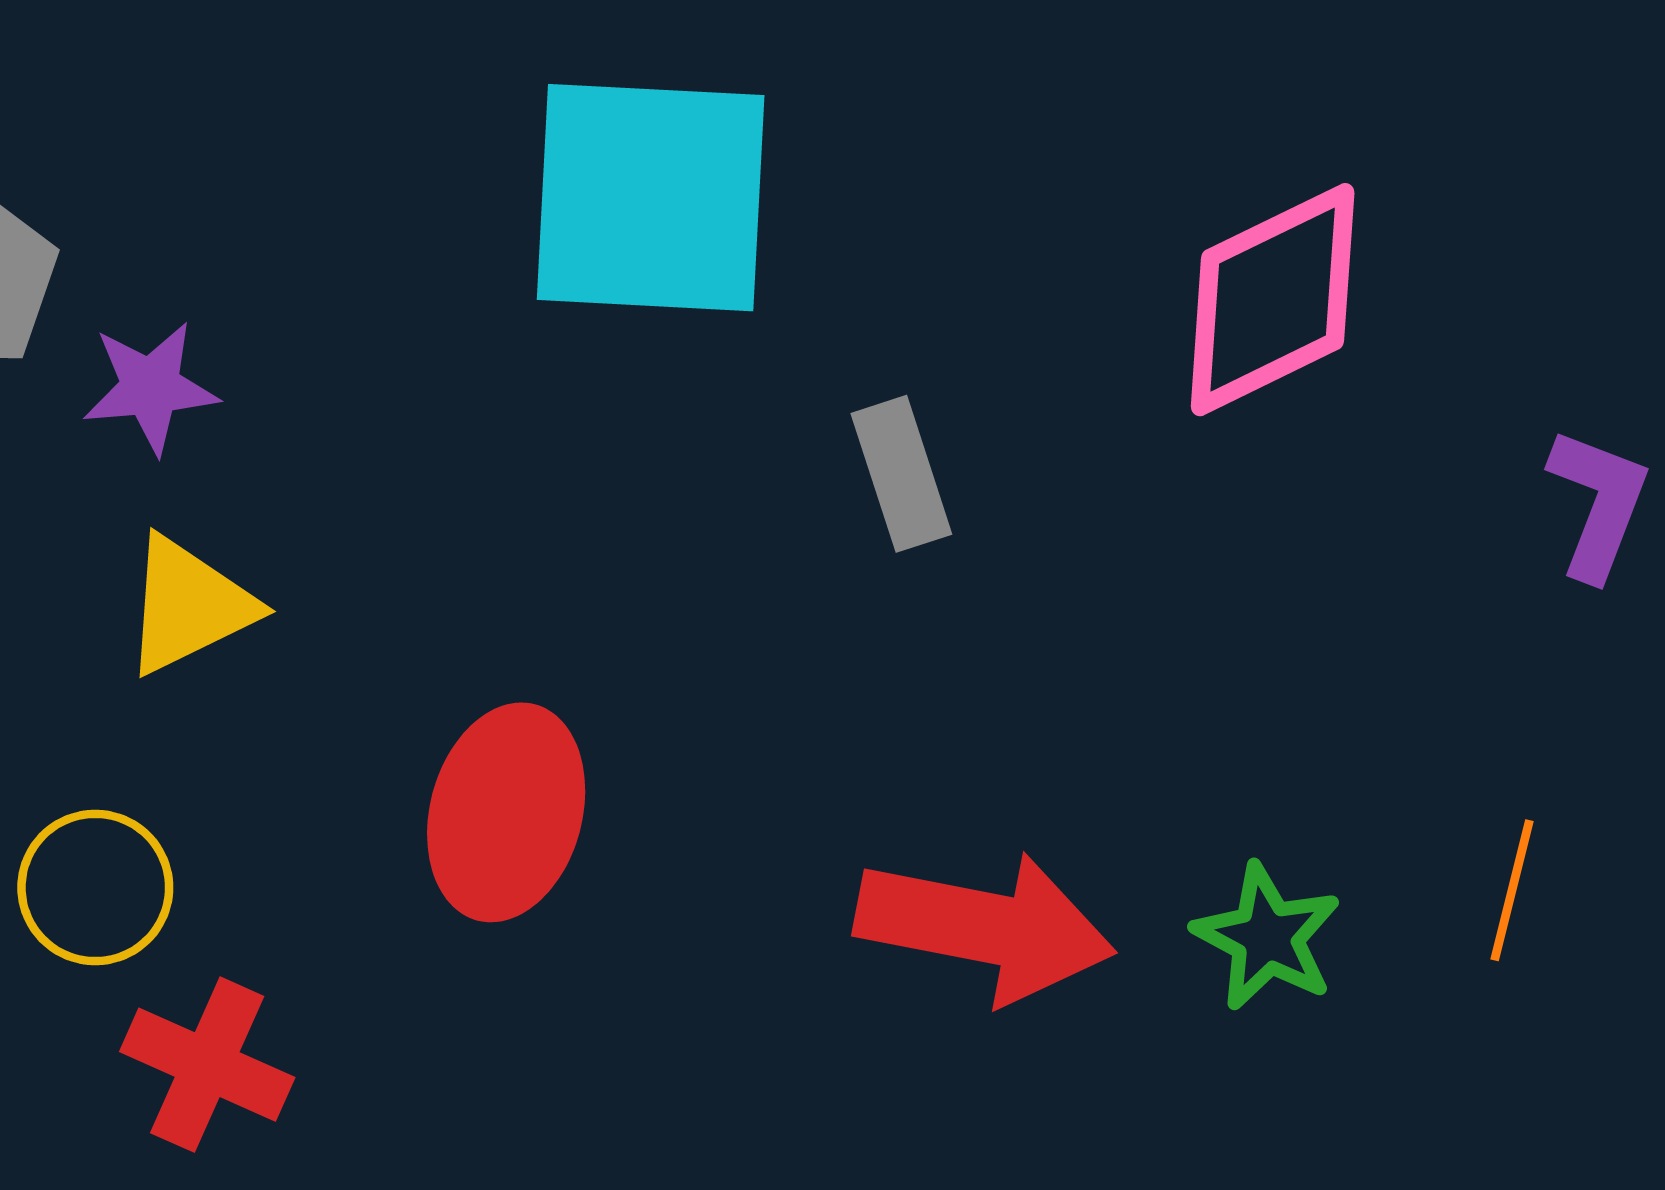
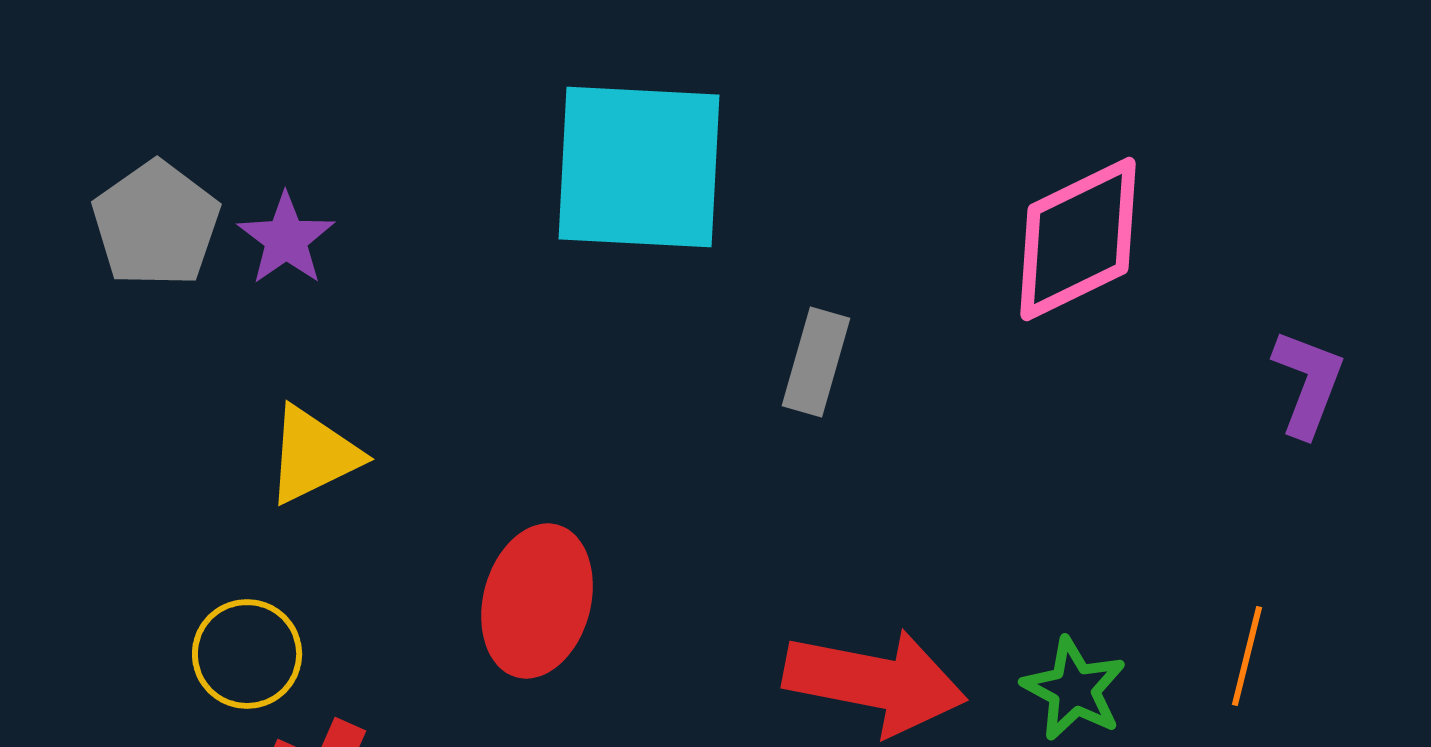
purple star: (151, 387) -> (286, 239), moved, turned -30
gray rectangle: (901, 474) -> (816, 362), turned 34

